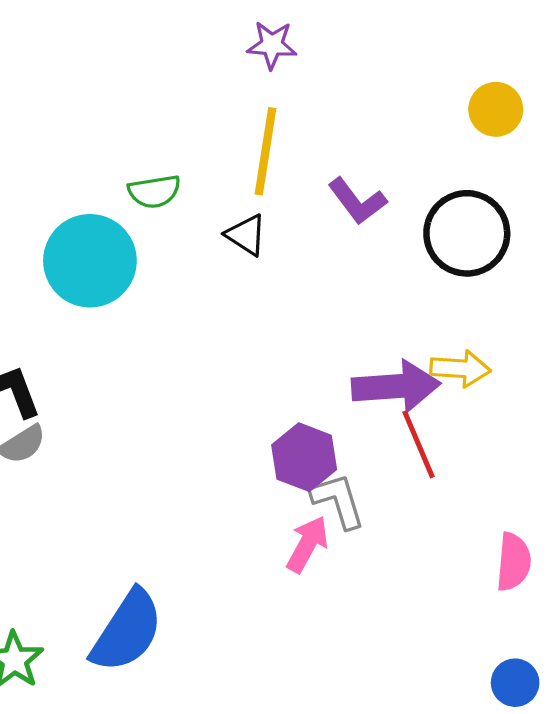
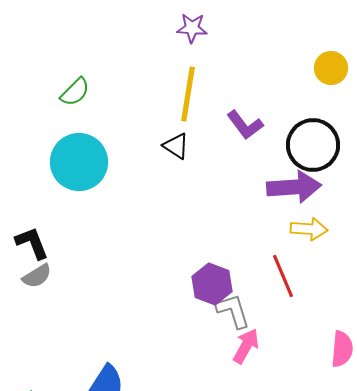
green semicircle: (154, 191) -> (75, 92), moved, turned -36
purple arrow: (396, 386) -> (294, 187), moved
pink arrow: (307, 544) -> (246, 346), moved

